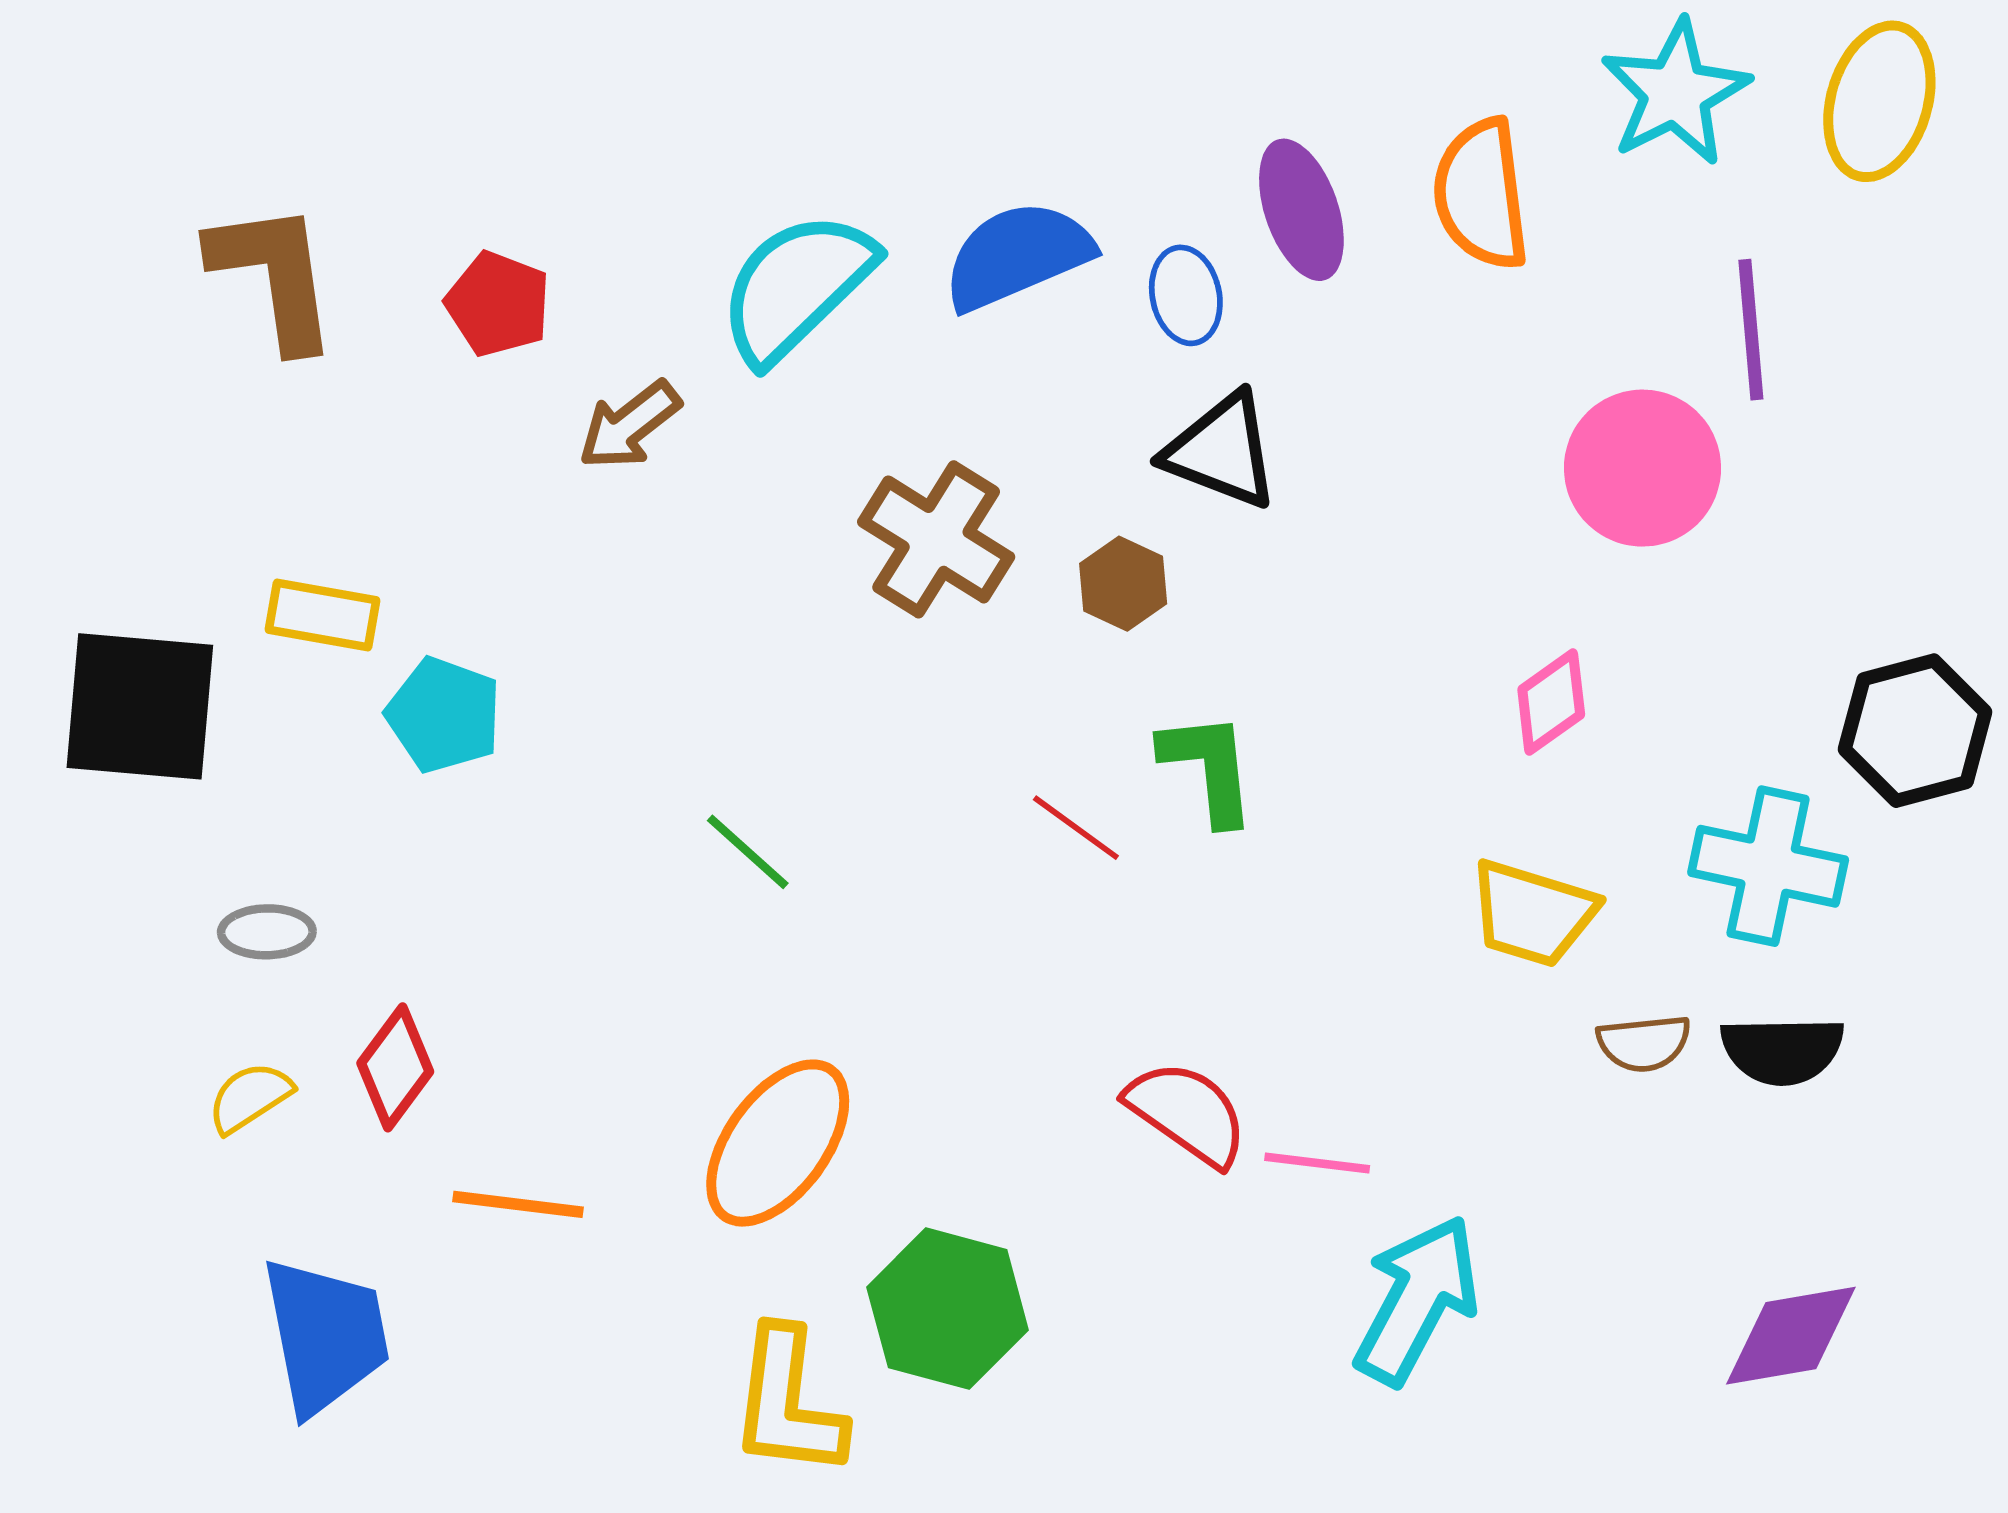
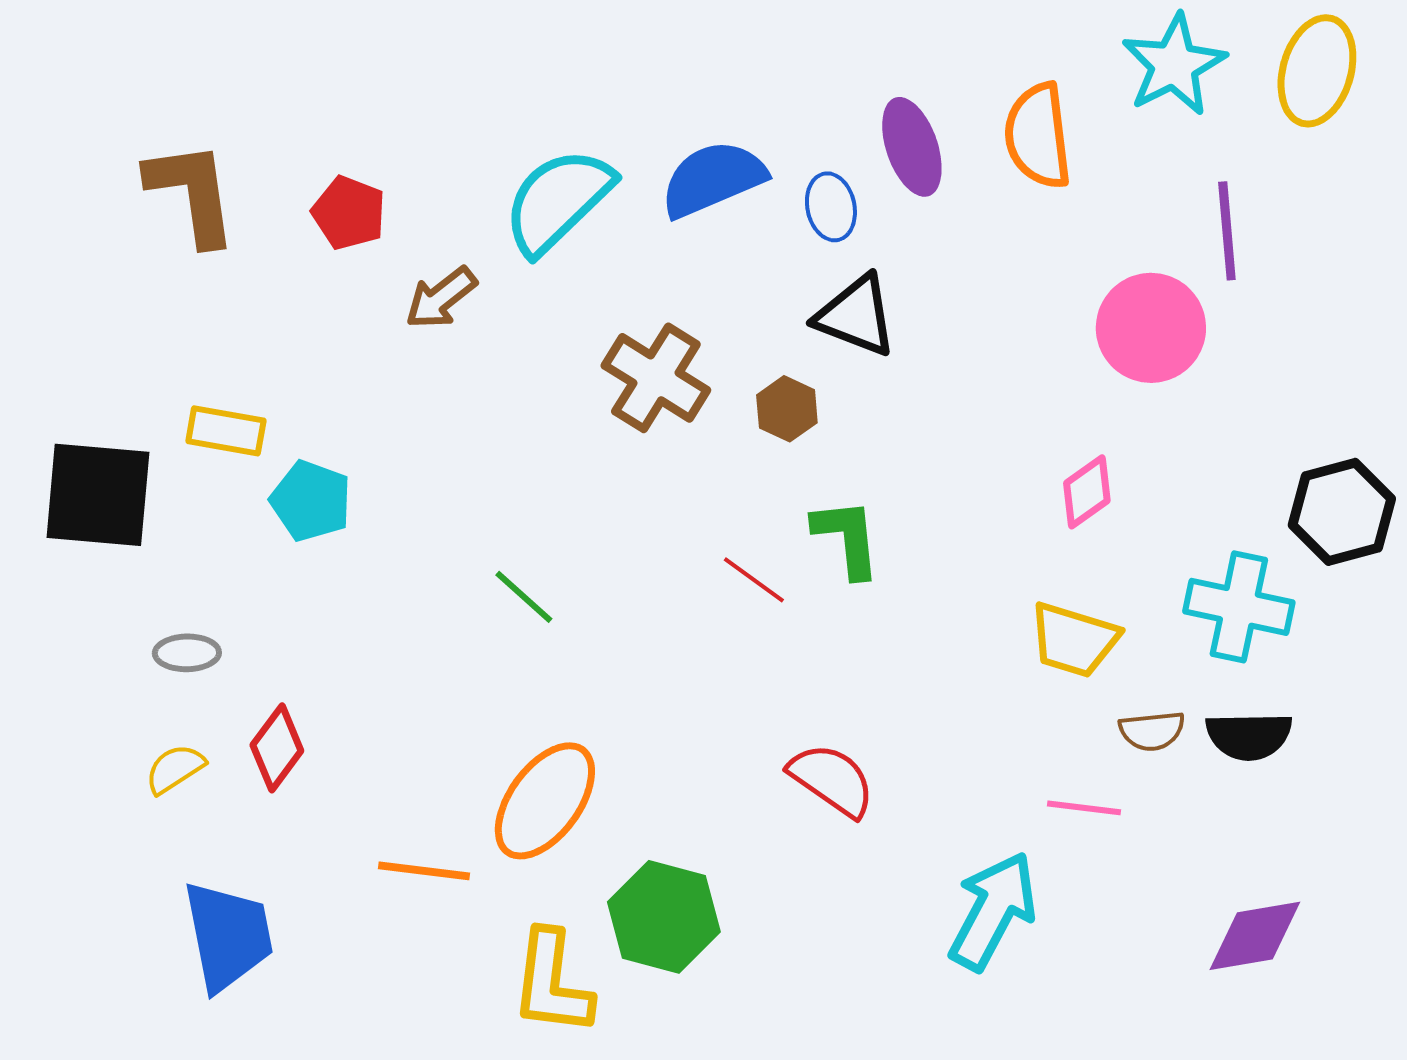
pink line: (1317, 1163) -> (1084, 808), moved
orange line: (518, 1204) -> (424, 871), moved

